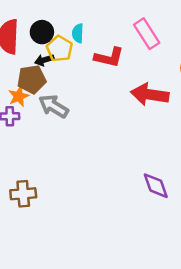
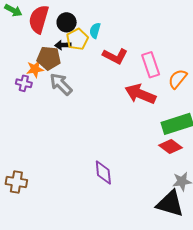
pink rectangle: (147, 34) -> (151, 65), moved
purple diamond: (156, 186) -> (103, 173), moved
brown cross: (23, 194) -> (16, 182), moved

